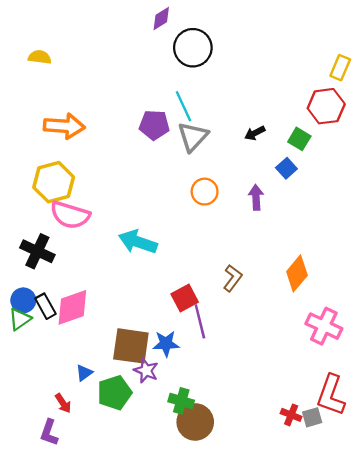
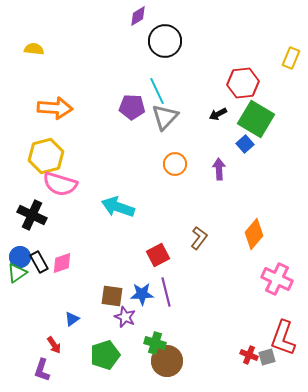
red hexagon: (326, 106) -> (243, 83), moved
green square: (299, 139) -> (256, 119), size x1.8
pink diamond: (72, 307) -> (62, 263), size x0.7
purple line: (200, 321) -> (166, 292), moved
brown square: (131, 346) -> (112, 296), size x0.7
green pentagon: (115, 393) -> (105, 355), moved

